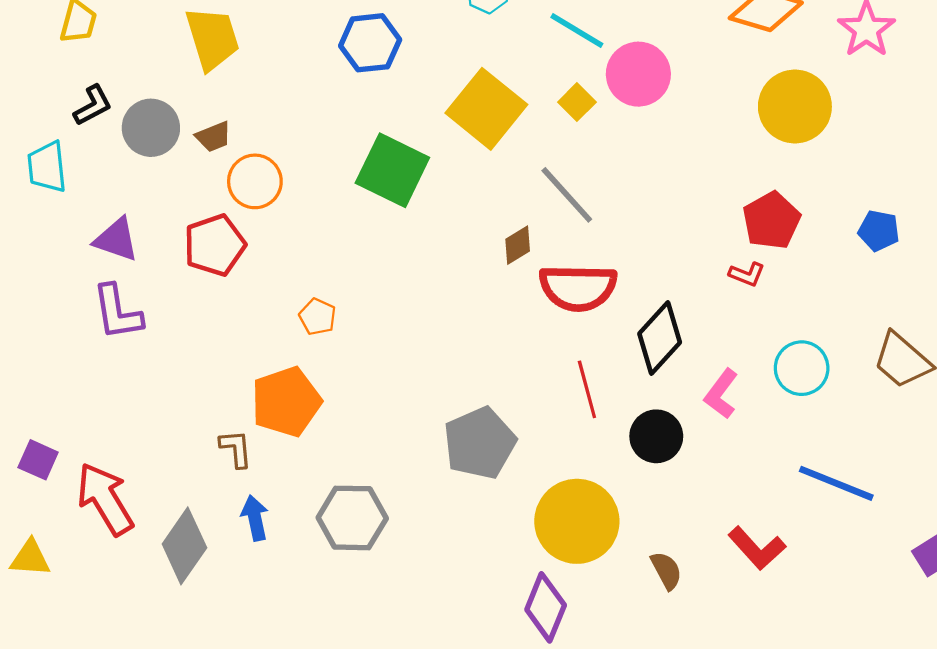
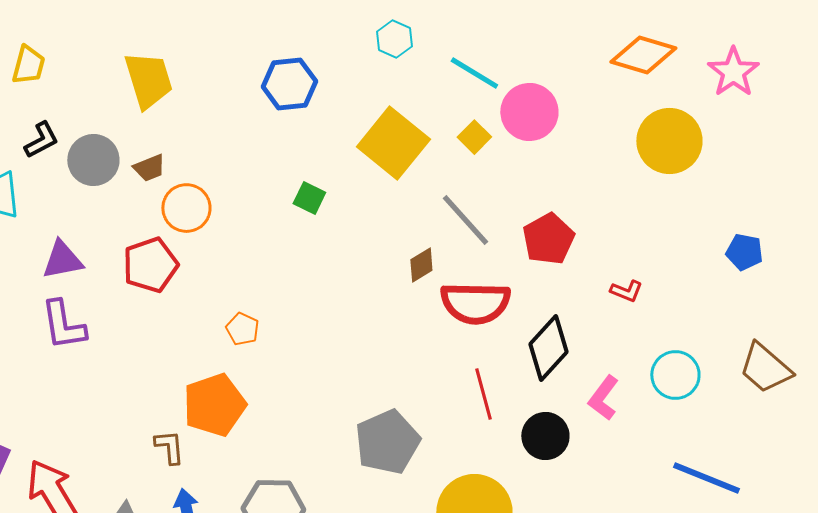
green square: (392, 170) -> (309, 198), size x0.5
red pentagon: (771, 221) -> (548, 239), moved
purple triangle: (116, 240) -> (62, 260), turned -30

